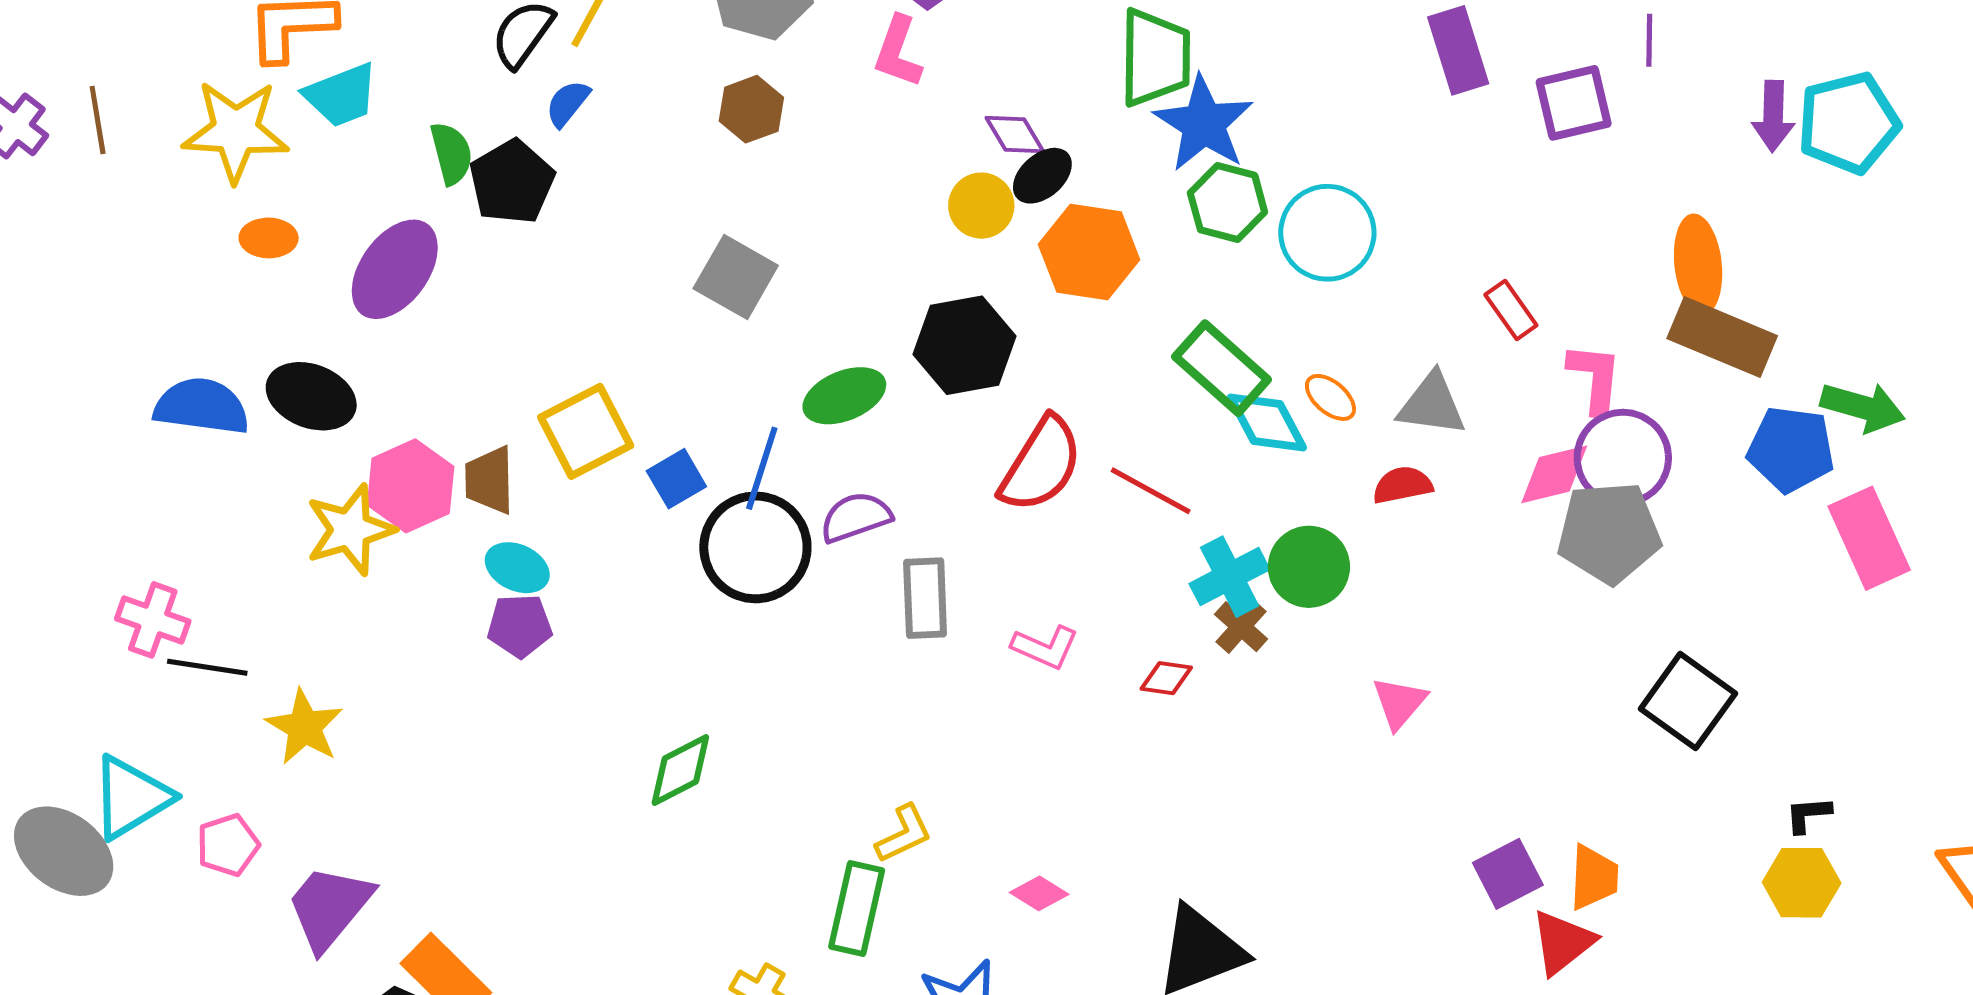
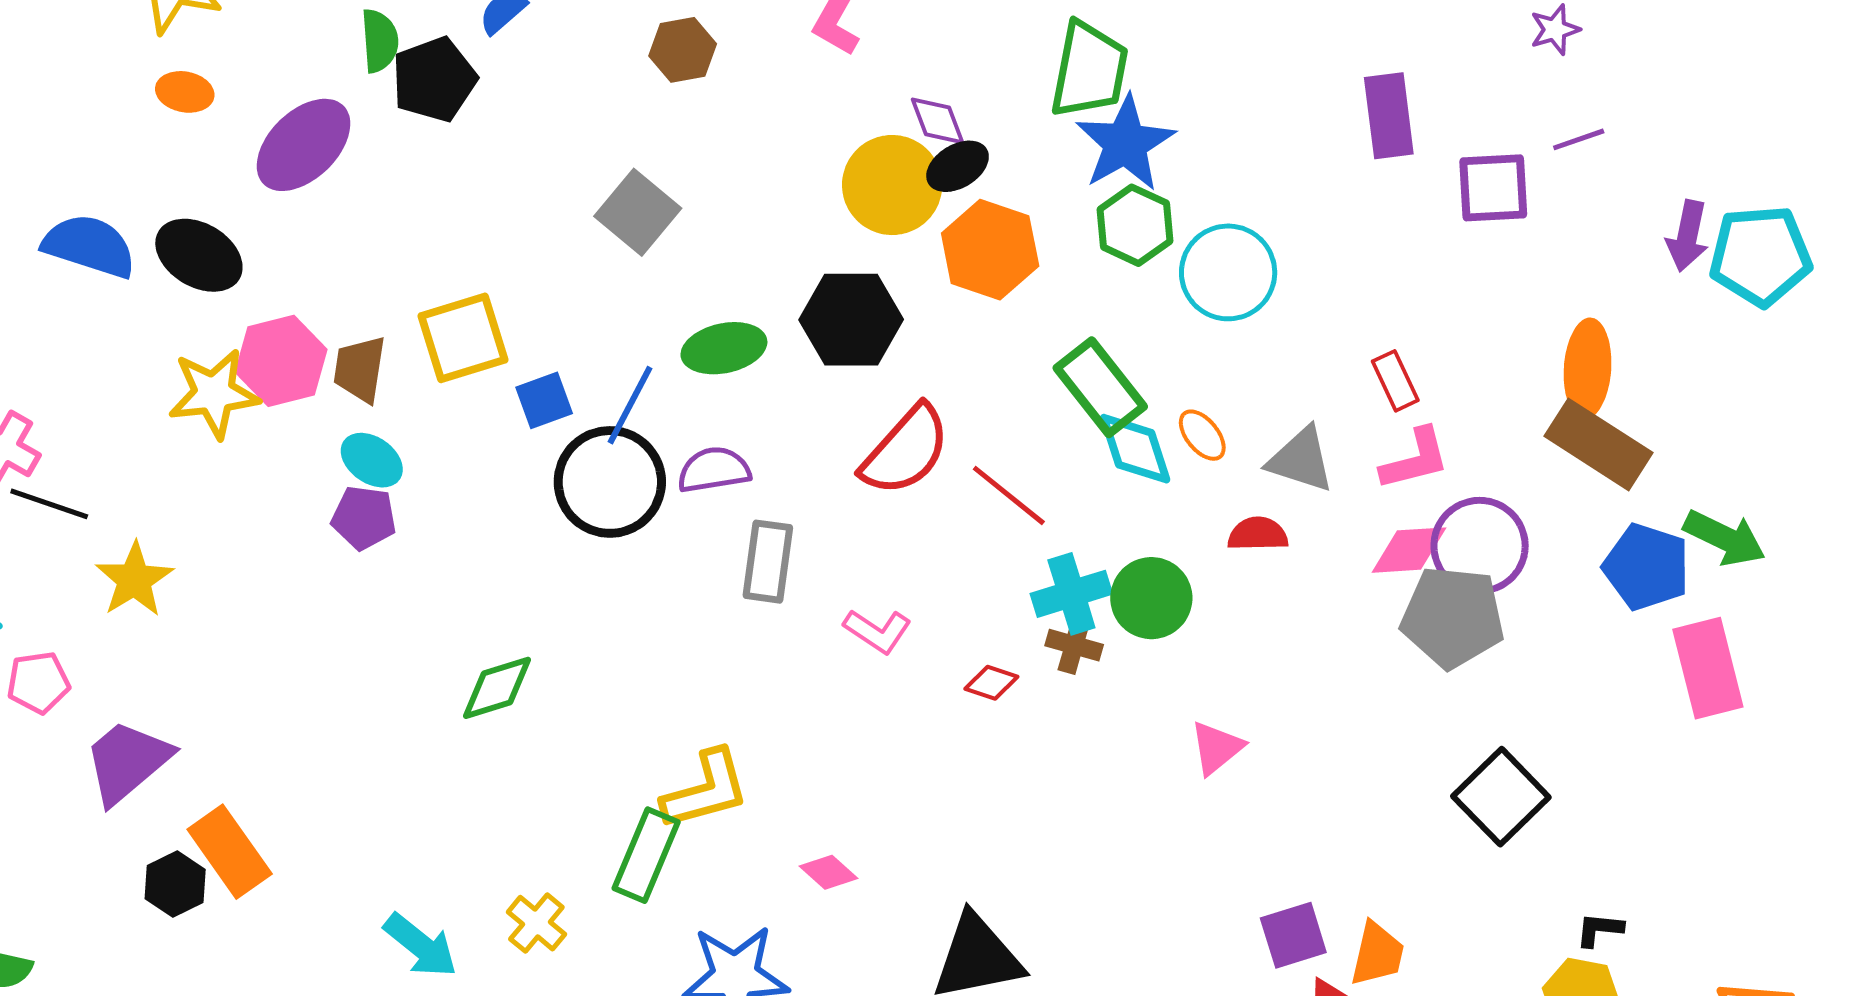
purple line: (1649, 40) -> (1579, 139), turned 60
yellow circle: (981, 206) -> (892, 185), size x1.5
pink L-shape: (1595, 378) -> (1415, 459), moved, turned 60
brown cross: (1241, 627) -> (1074, 645), turned -36
yellow L-shape: (904, 834) -> (706, 790), size x1.5

